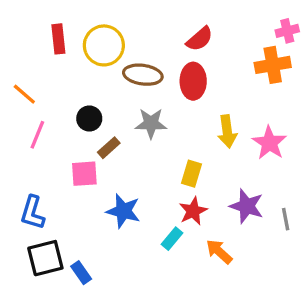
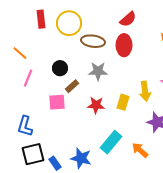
yellow arrow: (227, 131) -> (145, 91), moved
blue star: (123, 211) -> (81, 158), moved
red star: (193, 211) -> (96, 105), moved, turned 30
cyan rectangle: (172, 239) -> (111, 142), size x1.6

